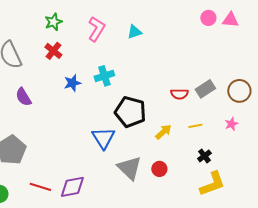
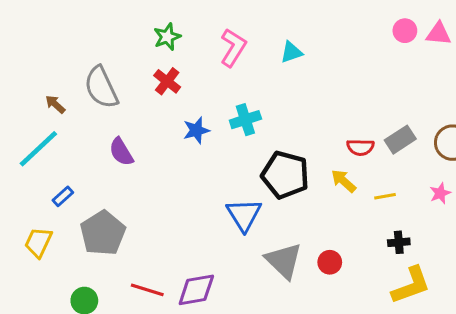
yellow arrow: (163, 132) -> (344, 181), moved, turned -96
black cross: (204, 156) -> (399, 242), turned 32

